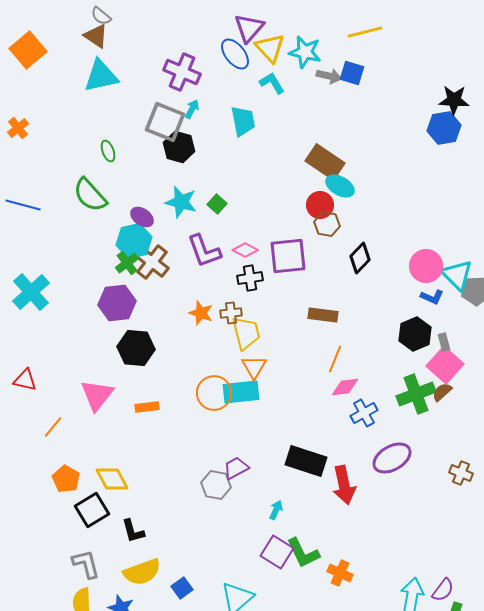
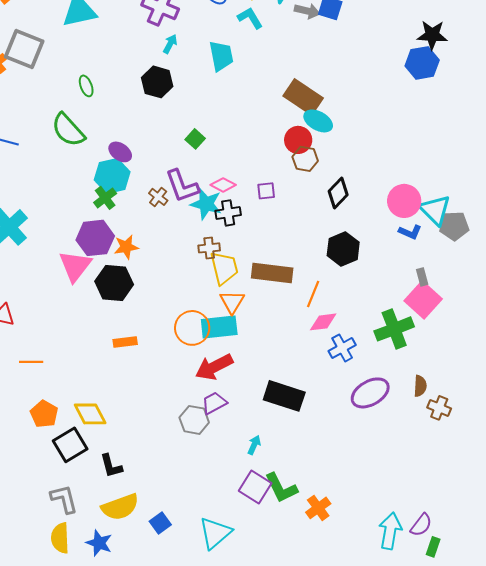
gray square: (165, 122) -> (24, 49), moved
cyan star: (181, 202) -> (206, 204), moved
purple square: (288, 256) -> (266, 191), size x0.5
brown cross: (152, 262) -> (158, 197), moved, size x0.6
orange star: (201, 313) -> (126, 247), moved, turned -30
brown rectangle: (323, 315) -> (272, 273), moved, size x1.4
black hexagon: (415, 334) -> (343, 249), moved
brown semicircle: (442, 392) -> (420, 386), moved, turned 135
pink triangle: (97, 395) -> (75, 266), moved
orange line: (53, 427) -> (31, 362), turned 50
red arrow: (344, 485) -> (214, 367), moved, turned 75
orange cross: (340, 573) -> (318, 508), turned 30

